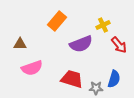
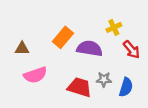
orange rectangle: (57, 21) -> (63, 37), moved
purple semicircle: (81, 44) -> (89, 48), turned -150
gray star: (96, 88) -> (104, 79), moved

